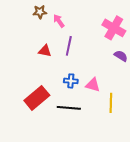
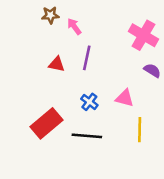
blue cross: (71, 81) -> (89, 102), turned 32
pink triangle: (93, 85) -> (125, 98), moved

